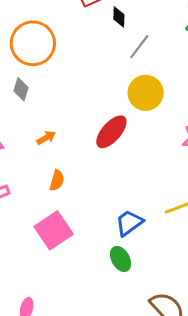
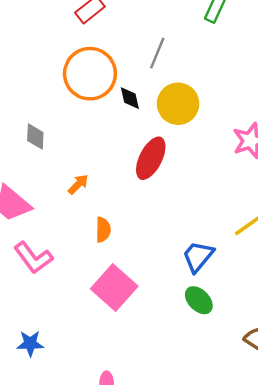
black diamond: (119, 17) -> (130, 98), moved
orange circle: (33, 43) -> (90, 74), moved

